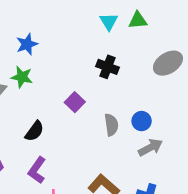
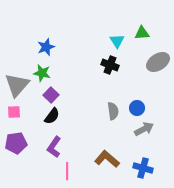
green triangle: (138, 20) -> (142, 33), moved
cyan triangle: (109, 22) -> (117, 41), moved
purple square: (75, 102) -> (51, 95), moved

